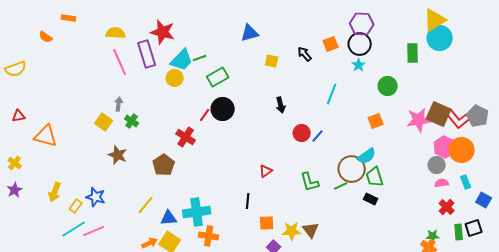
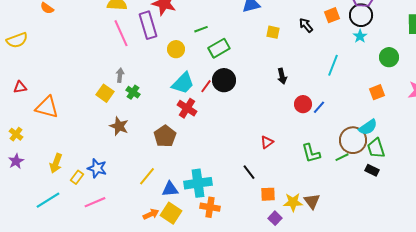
cyan trapezoid: (182, 60) -> (183, 83), moved
black line: (248, 201) -> (249, 172), turned -42
cyan line: (74, 229) -> (48, 200), moved

